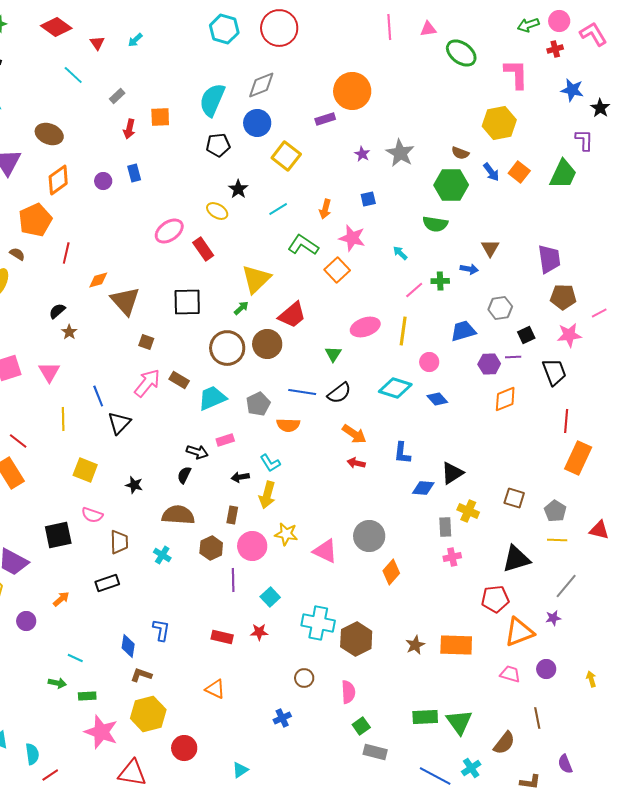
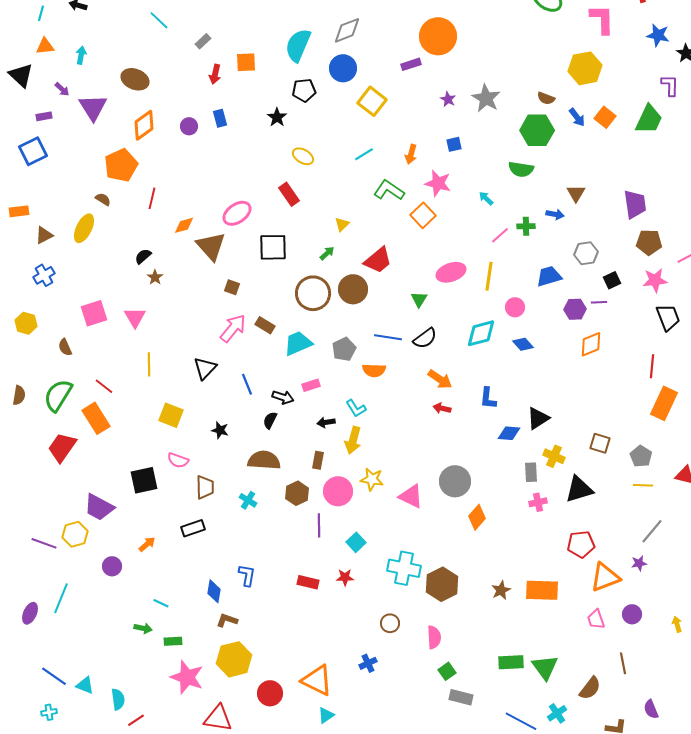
black star: (238, 189) -> (277, 117), moved
pink ellipse: (169, 231) -> (237, 213), moved
yellow triangle: (256, 279) -> (342, 224), size x0.5
black trapezoid: (554, 372) -> (668, 317), moved
cyan diamond: (395, 388) -> (481, 333), turned -32
blue line: (98, 396) -> (247, 384), moved
black triangle: (516, 559) -> (579, 489), moved
pink trapezoid: (510, 674) -> (596, 619), turned -125
orange triangle: (215, 689) -> (317, 680), moved, size x1.6

